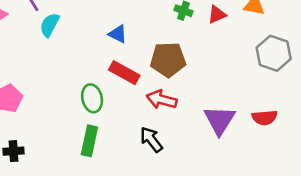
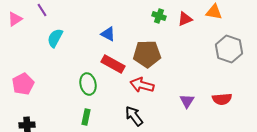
cyan semicircle: (50, 25) -> (55, 38), moved
purple triangle: (220, 120) -> (187, 101), size x0.6
green rectangle: (89, 141) -> (86, 117), size x0.7

